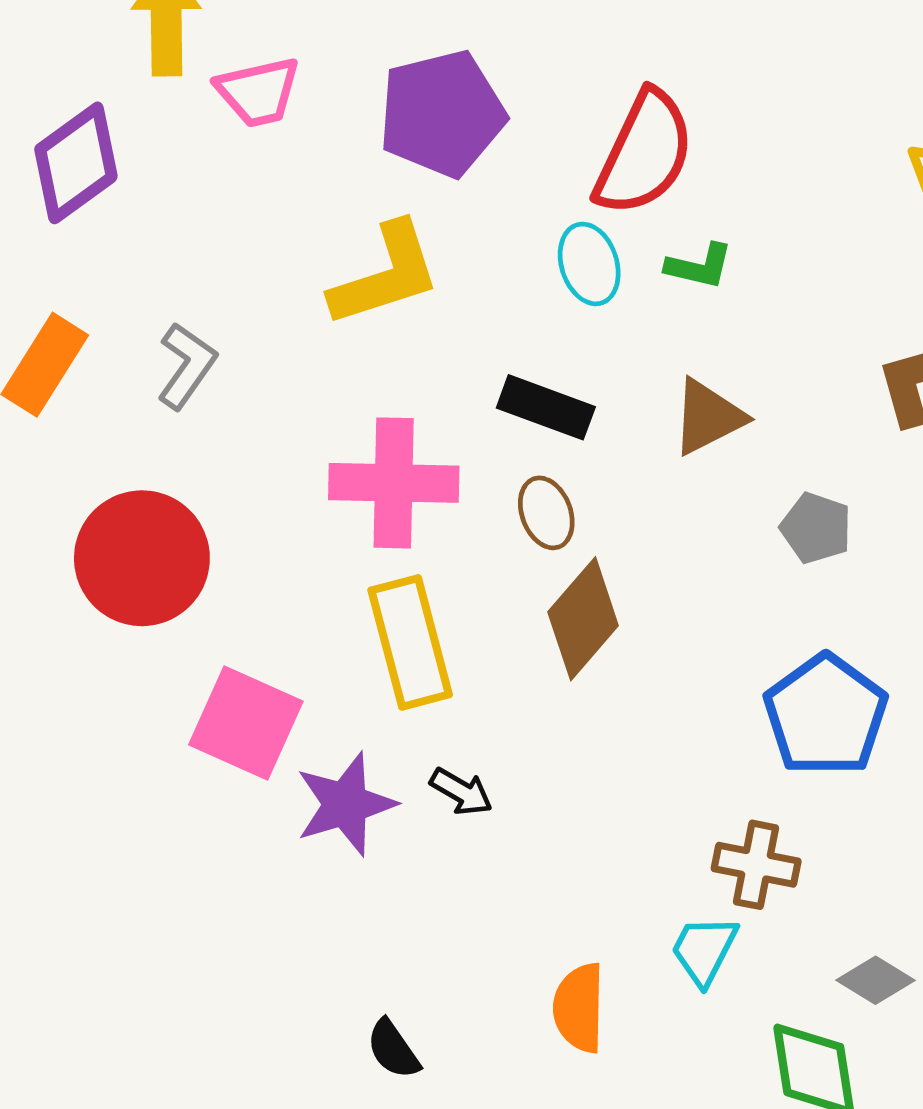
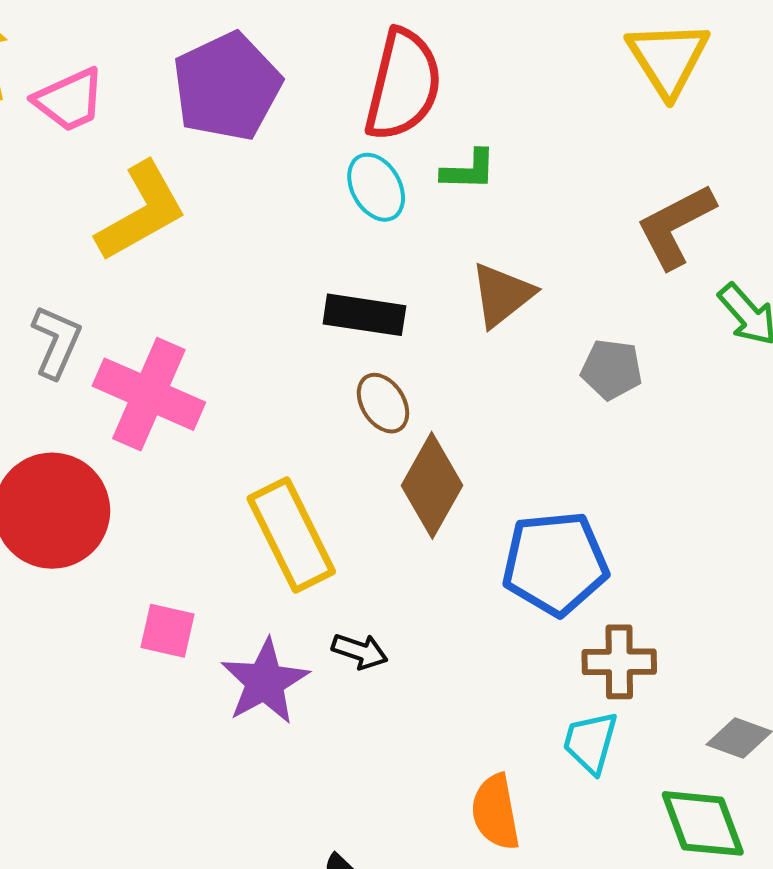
yellow L-shape: (386, 275) -> (141, 212), moved
pink cross: (394, 483) -> (149, 394), moved, turned 34
blue pentagon: (826, 715) -> (555, 563), moved, turned -30
pink square: (246, 723) -> (168, 631), size x0.6

